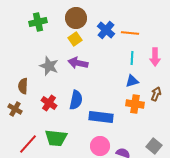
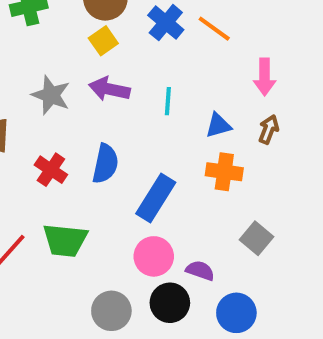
orange line: (130, 33) -> (214, 29), turned 30
cyan line: (132, 58) -> (168, 101), moved
brown arrow: (156, 94) -> (269, 129), moved
blue rectangle: (101, 117) -> (156, 198), turned -65
gray square: (154, 146) -> (257, 238), moved

